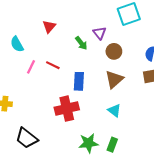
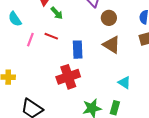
green arrow: (81, 43) -> (57, 13), moved
brown triangle: (114, 79) -> (111, 45), turned -42
cyan triangle: (114, 111) -> (124, 83), moved

